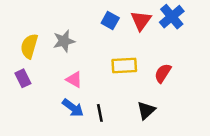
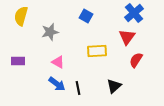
red triangle: (141, 21) -> (127, 37), moved
yellow semicircle: (29, 46) -> (21, 16), moved
red semicircle: (163, 73) -> (136, 60), moved
purple rectangle: (23, 78) -> (18, 61), turned -64

